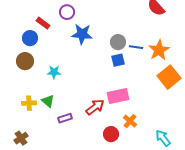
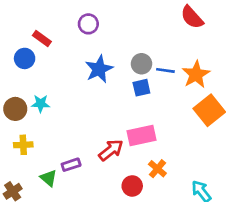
purple circle: (67, 12) -> (88, 24), moved
blue star: (82, 34) -> (99, 69), moved, turned -30
brown circle: (25, 61) -> (15, 109), moved
cyan star: (54, 72) -> (41, 104), moved
green triangle: (48, 101) -> (48, 178), moved

